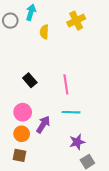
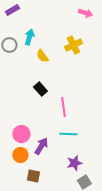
yellow semicircle: (44, 32) -> (42, 56), turned -40
black rectangle: (30, 80) -> (40, 89), moved
brown square: (20, 155) -> (33, 176), moved

